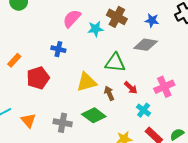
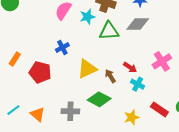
blue cross: (58, 49) -> (62, 47), moved, turned -32
green triangle: (115, 63) -> (109, 31), moved
red pentagon: (38, 78) -> (40, 72), turned -30
cyan cross: (144, 110) -> (138, 84), moved

